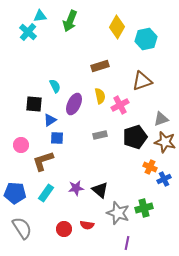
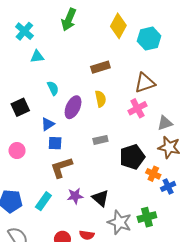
cyan triangle: (40, 16) -> (37, 57), moved
black square: (34, 104) -> (20, 107), moved, turned -30
pink cross: (120, 105) -> (137, 108), moved
black pentagon: (135, 137) -> (132, 157), moved
brown L-shape: (43, 161) -> (61, 167), moved

